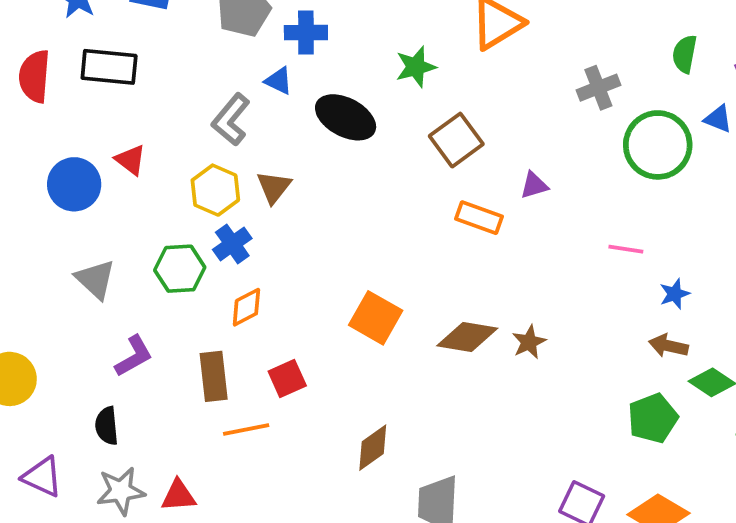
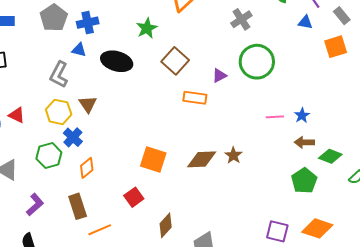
green circle: (658, 145) -> (257, 62), moved
red triangle: (130, 160) -> (17, 115), moved
pink line: (626, 249) -> (275, 117), moved
red square: (287, 378) -> (134, 197), moved

